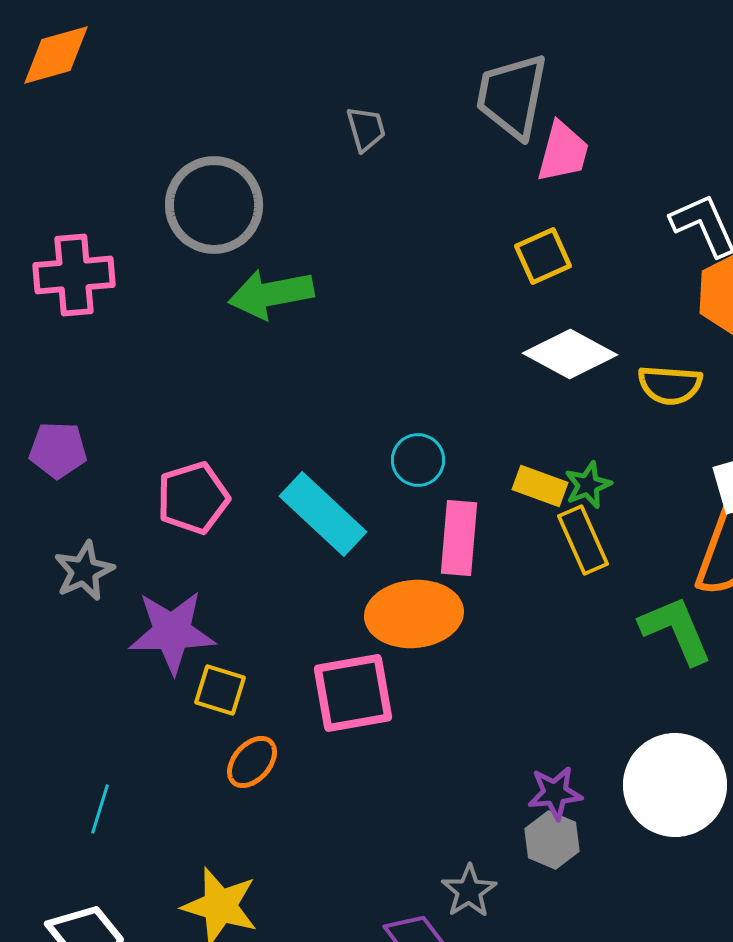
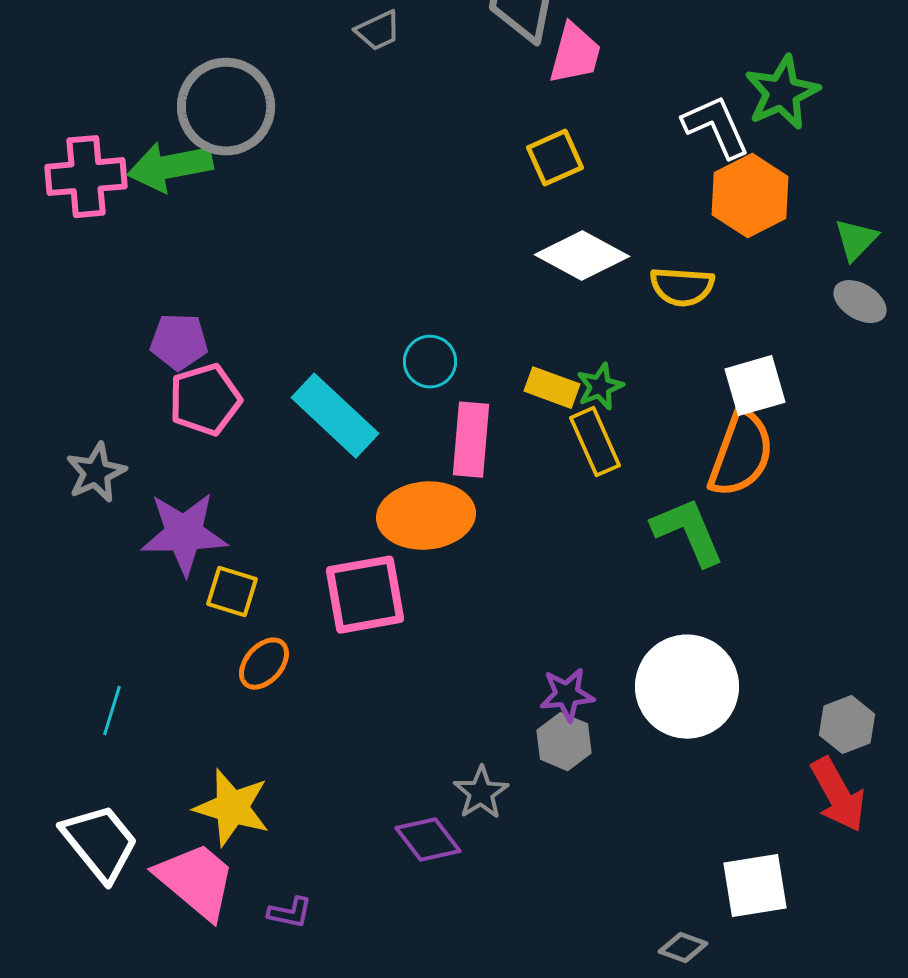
gray trapezoid: (366, 129) -> (378, 31), turned 81
green arrow: (271, 294) -> (170, 167), moved
purple pentagon: (58, 450) -> (179, 342), moved

